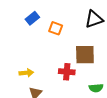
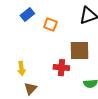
yellow arrow: (26, 73) -> (21, 69), turned 88

